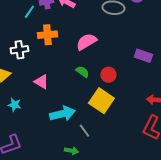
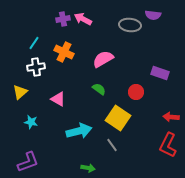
cyan line: (29, 12) -> (34, 43), moved
orange cross: (47, 35) -> (64, 52), turned 30
red circle: (108, 75) -> (136, 92), moved
gray line: (84, 131) -> (112, 145), moved

